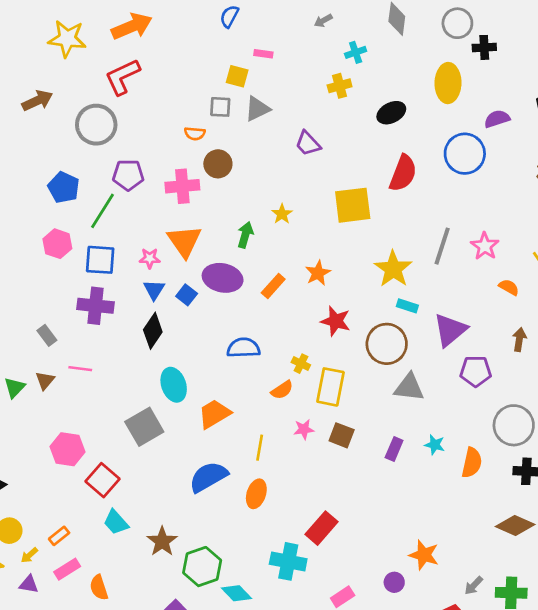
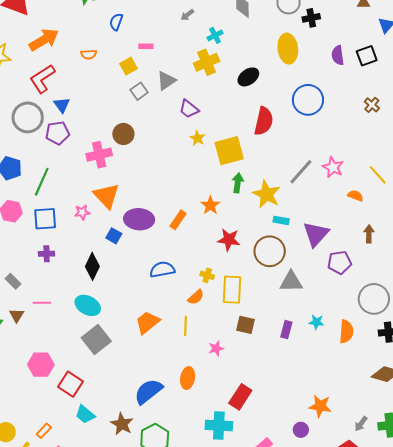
yellow square: (237, 76) -> (128, 66), turned -36
yellow cross: (340, 86) -> (207, 62), size x1.4
gray square: (220, 107) -> (139, 91), moved, turned -30
gray triangle: (257, 109) -> (166, 81), moved
purple semicircle: (497, 119) -> (338, 55), moved, turned -72
orange semicircle: (195, 134) -> (89, 54), moved
purple pentagon: (128, 175) -> (57, 133), moved
yellow star: (282, 214) -> (197, 138), moved
green arrow: (245, 235) -> (238, 183), moved
gray line: (442, 246) -> (301, 172), turned 32
blue triangle: (154, 290) -> (62, 105), moved
purple cross: (96, 306) -> (47, 254), size x0.6
cyan ellipse: (174, 385) -> (88, 305), moved, turned -35
pink star: (304, 429) -> (216, 348), moved
yellow line: (260, 448) -> (185, 326), moved
blue semicircle: (208, 477) -> (148, 391), moved

